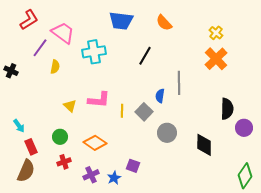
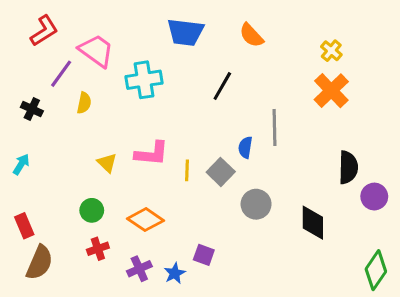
black cross: (11, 71) -> (32, 109), moved
cyan arrow: (19, 126) -> (21, 164), moved, turned -112
red rectangle: (31, 147) -> (24, 226), moved

